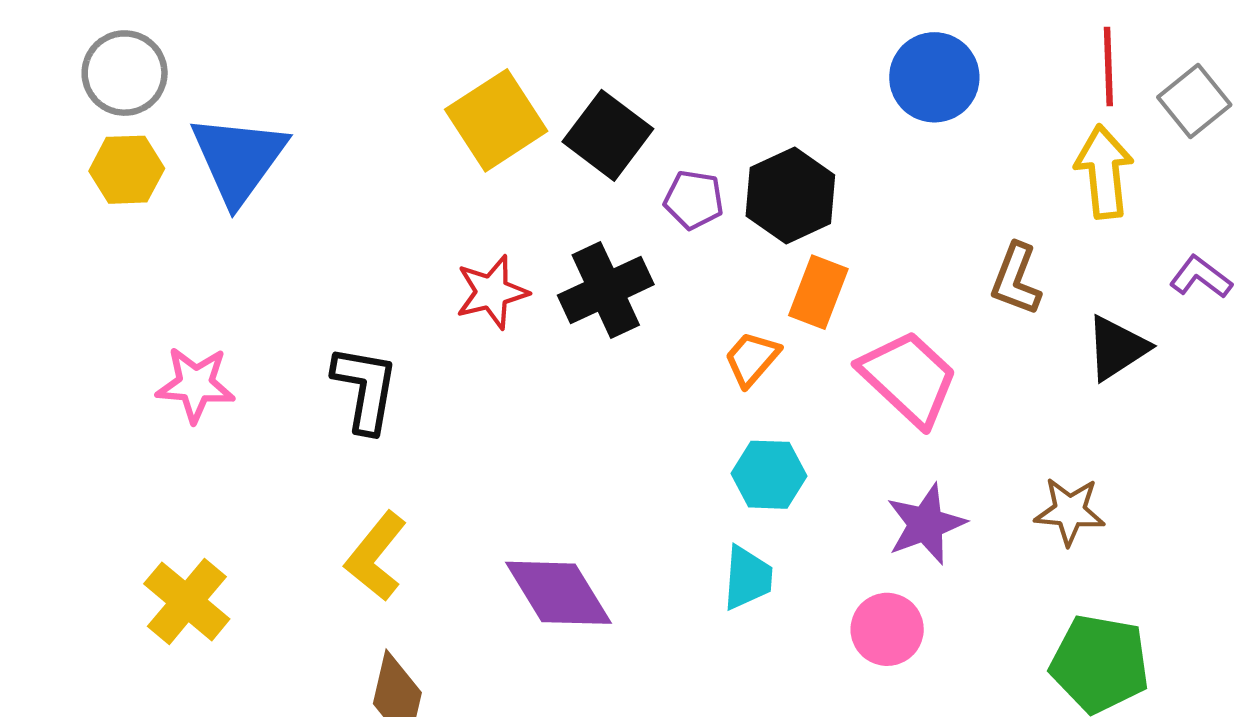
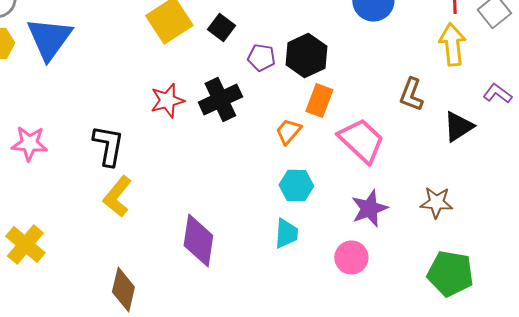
black square: (608, 135) -> (221, 28), size x0.7
yellow L-shape: (376, 556) -> (117, 196), moved
purple diamond: (558, 593) -> (198, 240), turned 40

